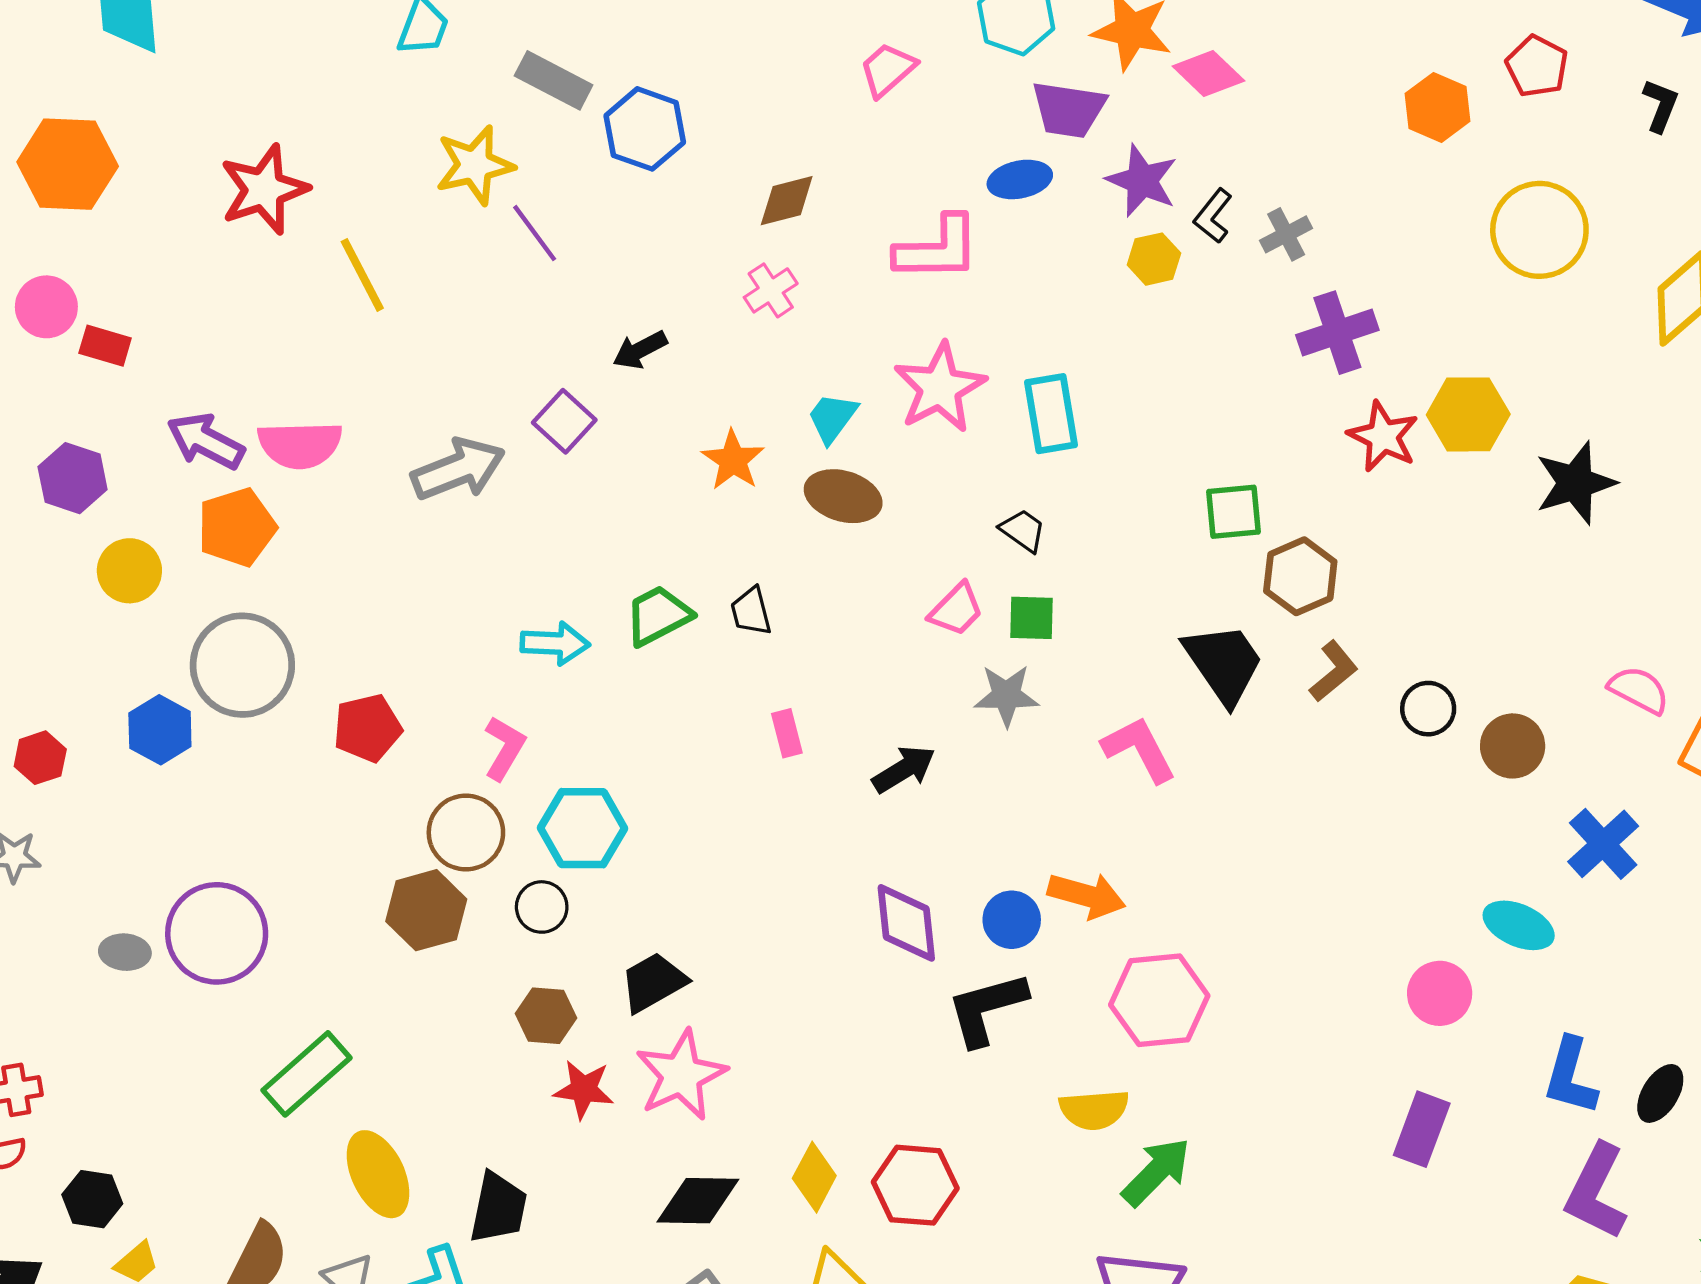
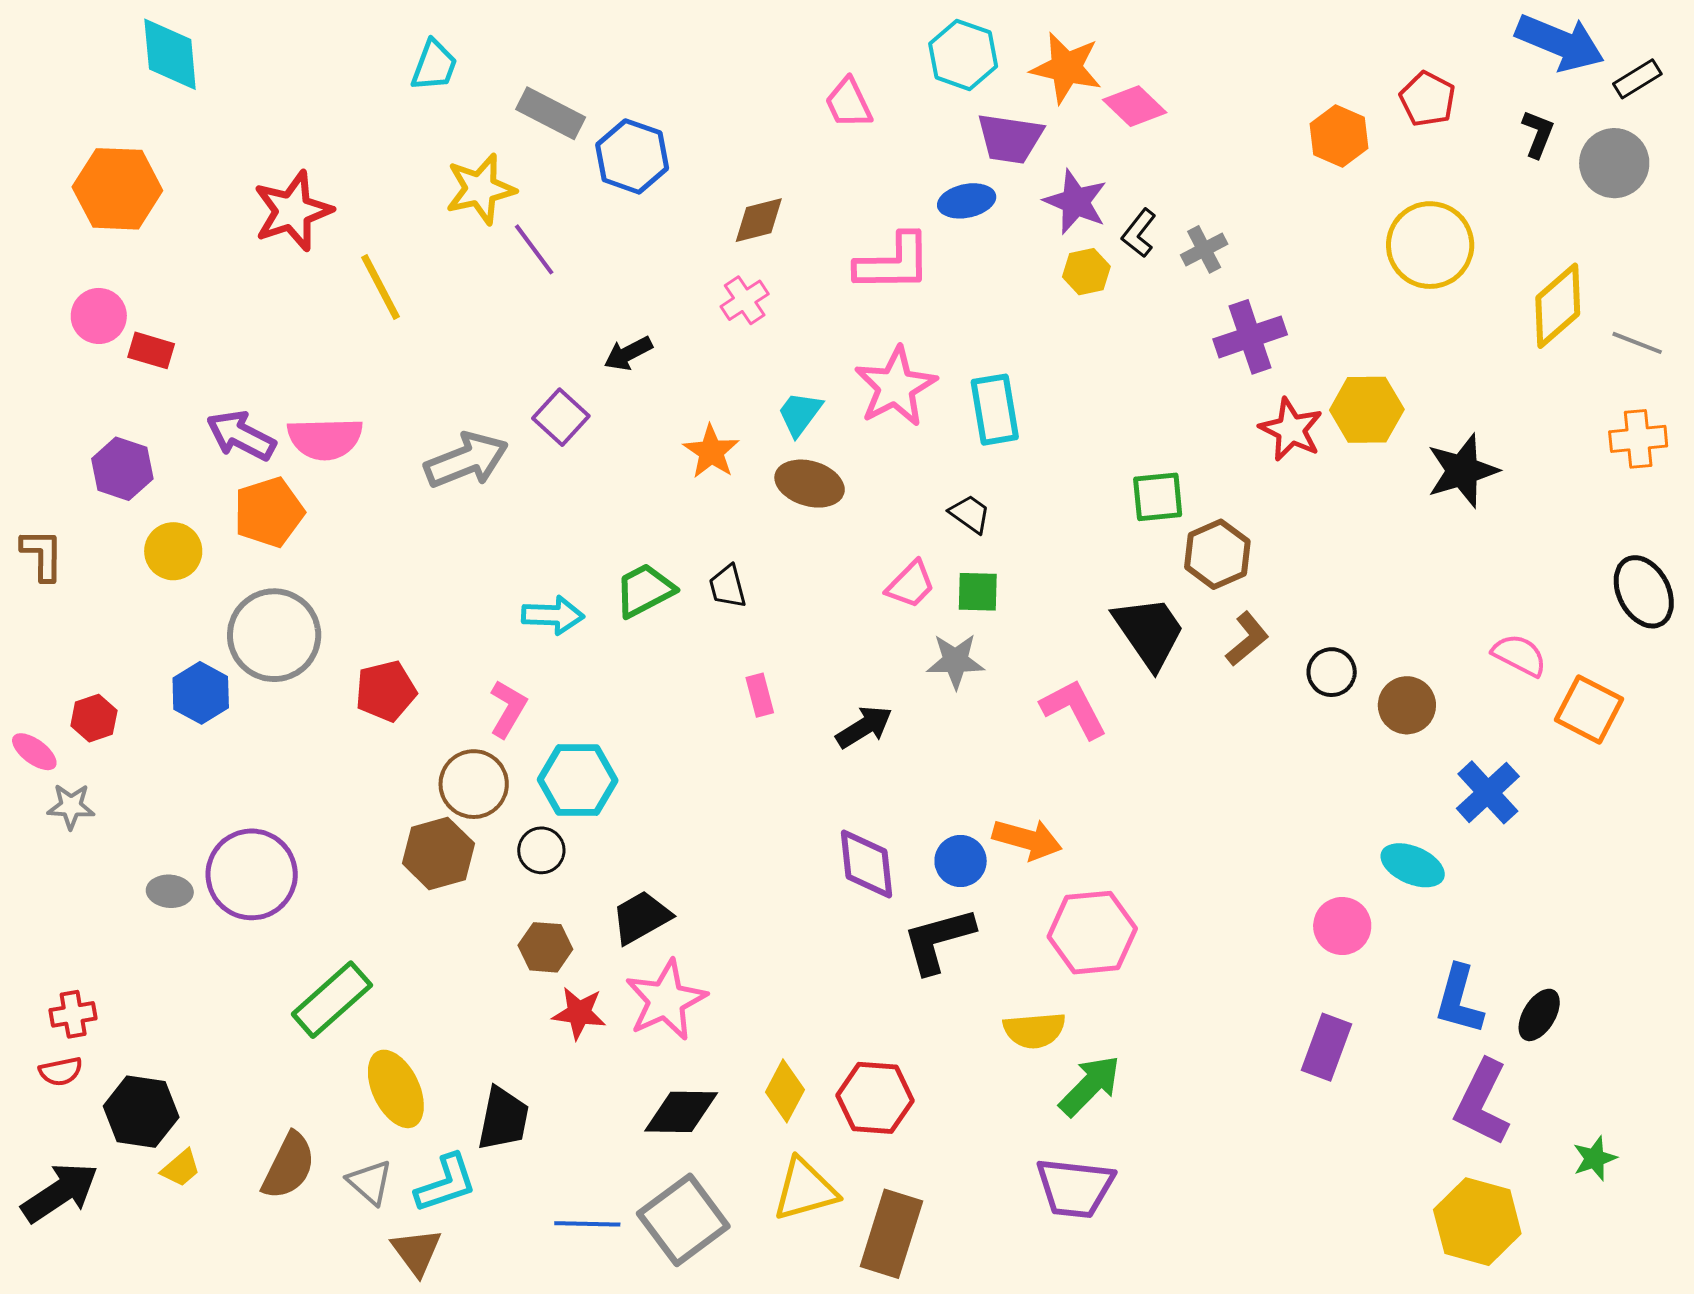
pink trapezoid: (888, 70) -> (849, 103), turned -74
black hexagon: (92, 1199) -> (141, 1112), size x1.4

